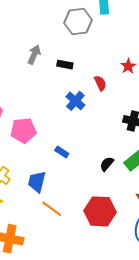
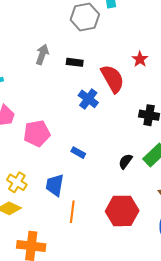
red semicircle: (100, 83) -> (113, 79), size x1.8
orange line: (52, 209) -> (72, 212), turned 65

